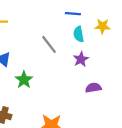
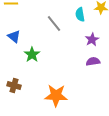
purple star: (81, 59) -> (92, 40), moved

